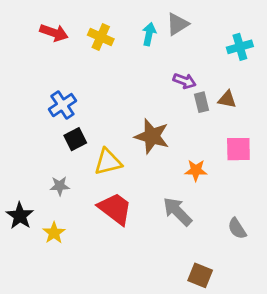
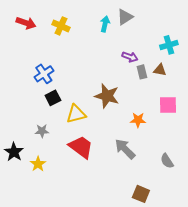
red arrow: (54, 33) -> (26, 23), moved
yellow cross: (101, 37) -> (61, 26), moved
cyan cross: (240, 47) -> (169, 45), moved

